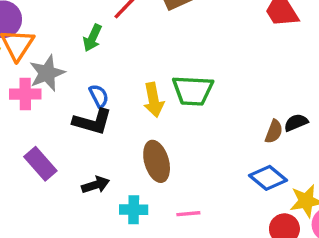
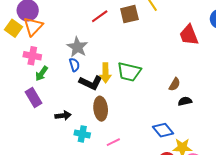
green arrow: (92, 38) -> (42, 73), moved
gray star: (47, 73) -> (77, 47), moved, turned -30
black L-shape: (92, 122) -> (91, 83), moved
brown semicircle: (274, 132) -> (175, 84), moved
pink line: (188, 214) -> (113, 142), turned -32

